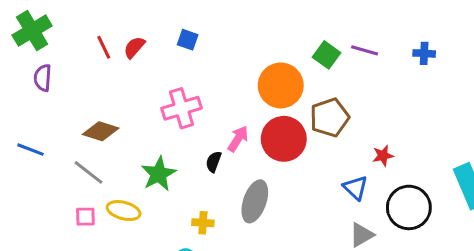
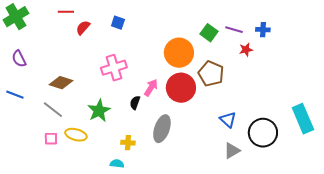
red line: (104, 47) -> (66, 12), moved, turned -63
blue cross: (424, 53) -> (263, 30), moved
purple semicircle: (43, 78) -> (19, 59), moved, turned -30
brown pentagon: (330, 117) -> (211, 74), turned -30
red star: (383, 156) -> (246, 50), moved

